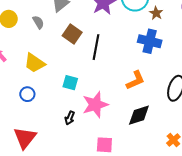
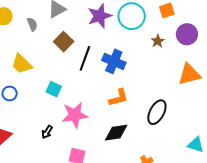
brown star: (156, 13) -> (158, 41), moved
blue cross: (150, 41) -> (114, 61), moved
black arrow: (70, 118) -> (47, 132), moved

